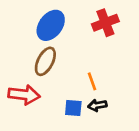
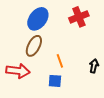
orange line: (92, 81) -> (60, 61), moved
black arrow: (97, 105) -> (94, 66), moved, turned 112

